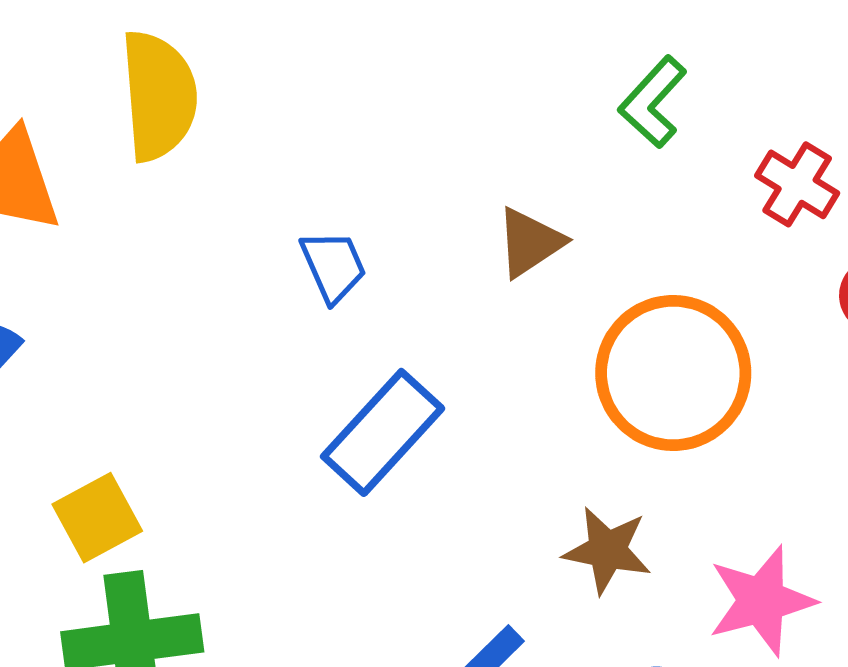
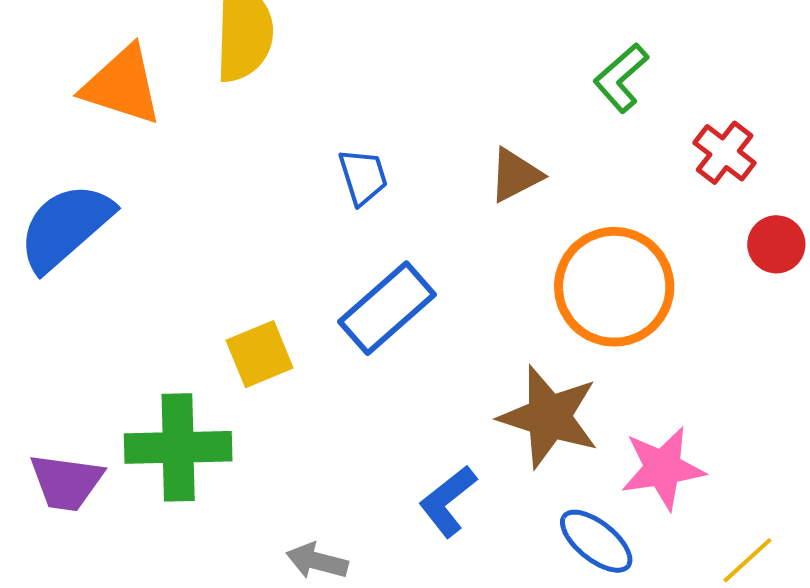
yellow square: (97, 518) -> (260, 354), moved
brown star: (607, 550) -> (549, 417), size x1.5

